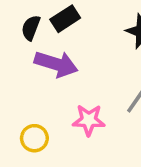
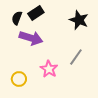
pink star: (89, 120) -> (49, 69), turned 30

